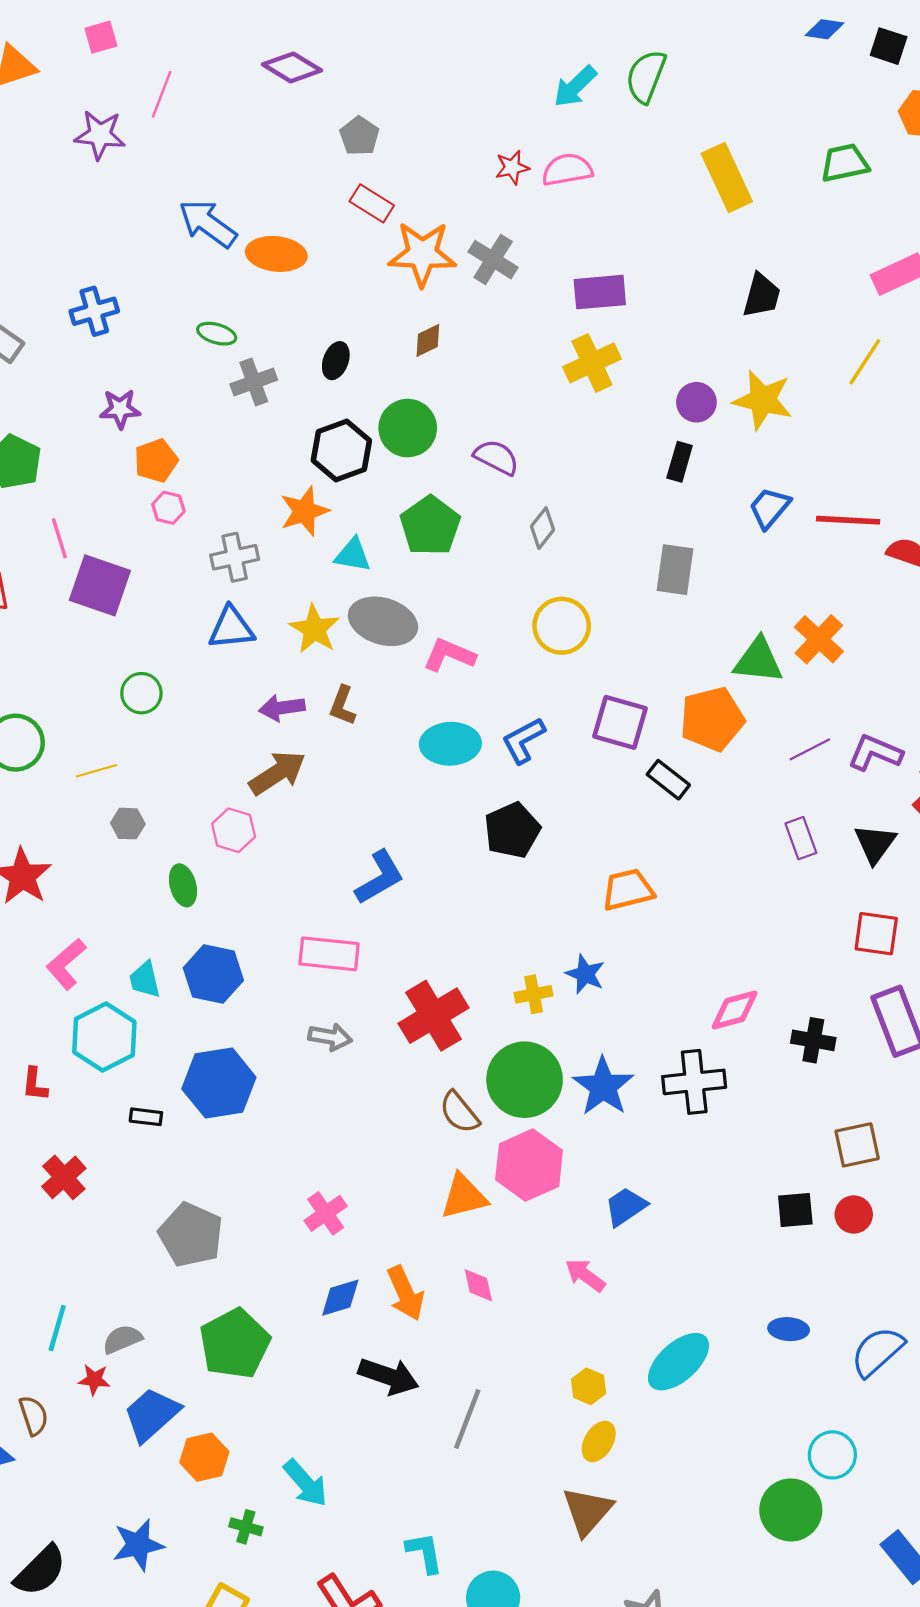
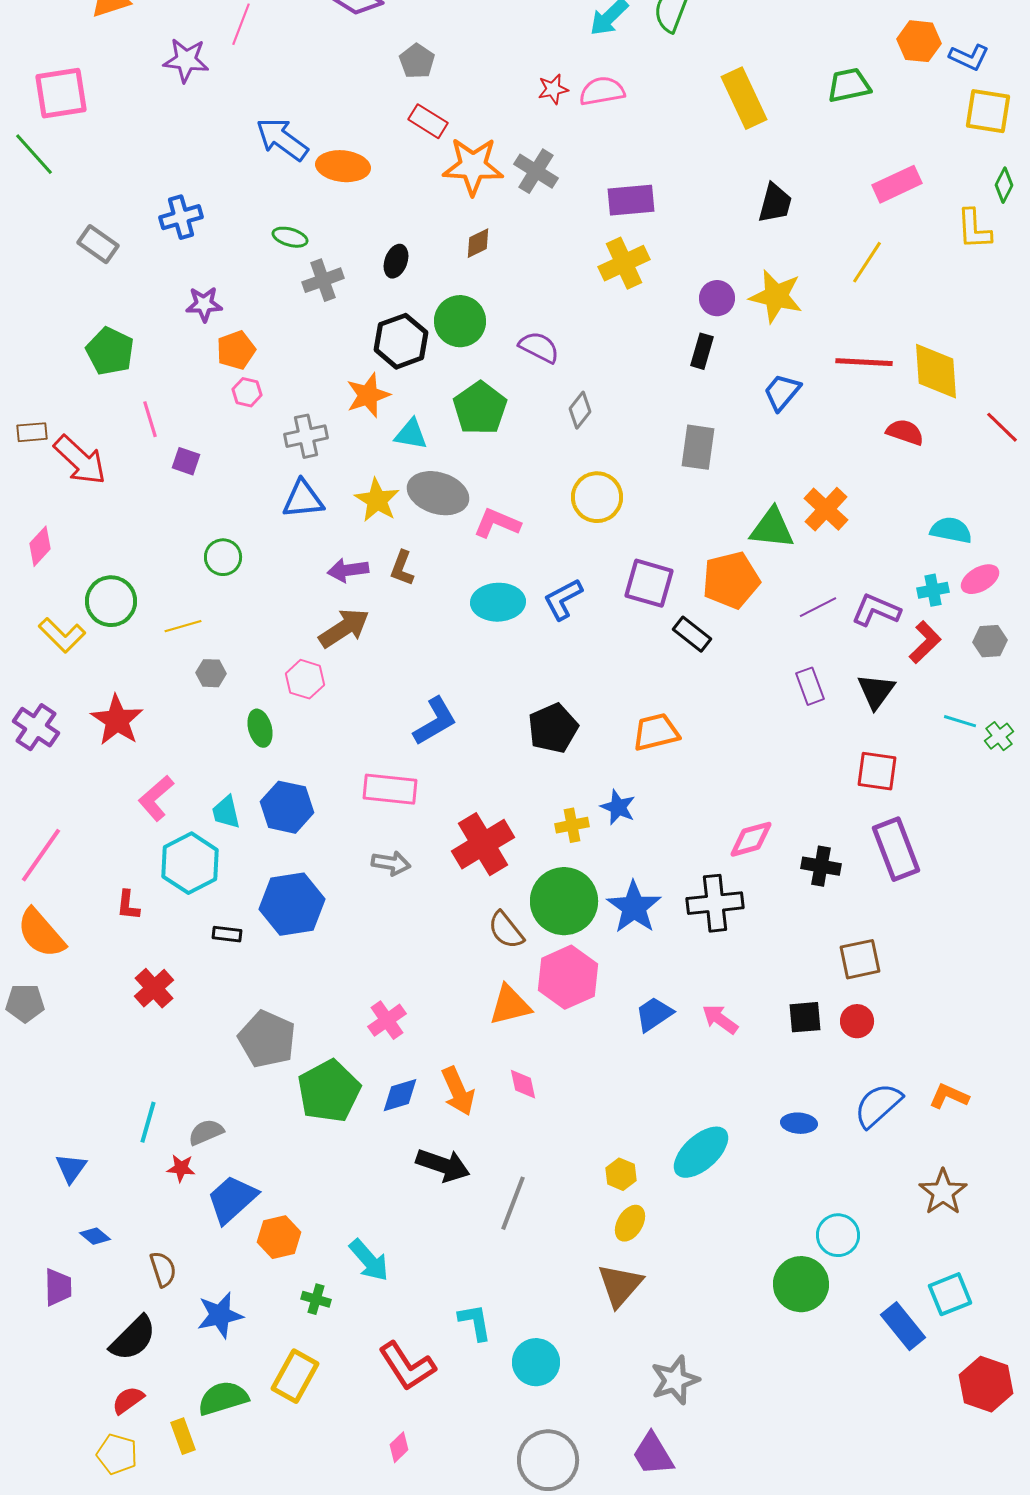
red line: (848, 520) -> (864, 362), moved
purple square: (100, 585) -> (186, 461), size x0.5
black pentagon: (512, 830) -> (553, 728), moved
pink arrow: (585, 1275) -> (720, 1019), moved
green pentagon: (235, 1344) -> (329, 1091), moved
blue semicircle: (877, 1352) -> (878, 1105), moved
brown semicircle: (34, 1416) -> (163, 1269), moved

